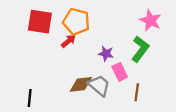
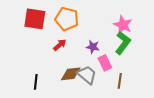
pink star: (150, 21) -> (123, 25), moved
red arrow: (68, 41) -> (60, 45), moved
black line: (30, 98) -> (36, 82), moved

